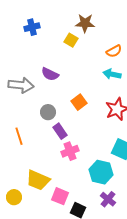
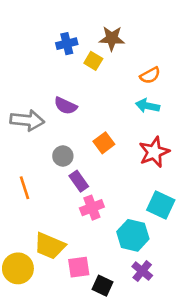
blue cross: (32, 27) -> (67, 44), moved
pink square: (60, 196) -> (79, 267), turned -30
yellow circle: (14, 197) -> (18, 268), size x1.5

